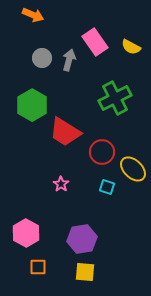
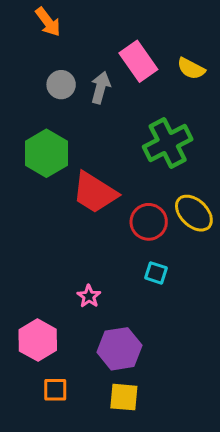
orange arrow: (33, 15) -> (48, 22), turned 30
yellow ellipse: (133, 169) -> (194, 213), moved
pink star: (61, 184) -> (89, 296), moved

